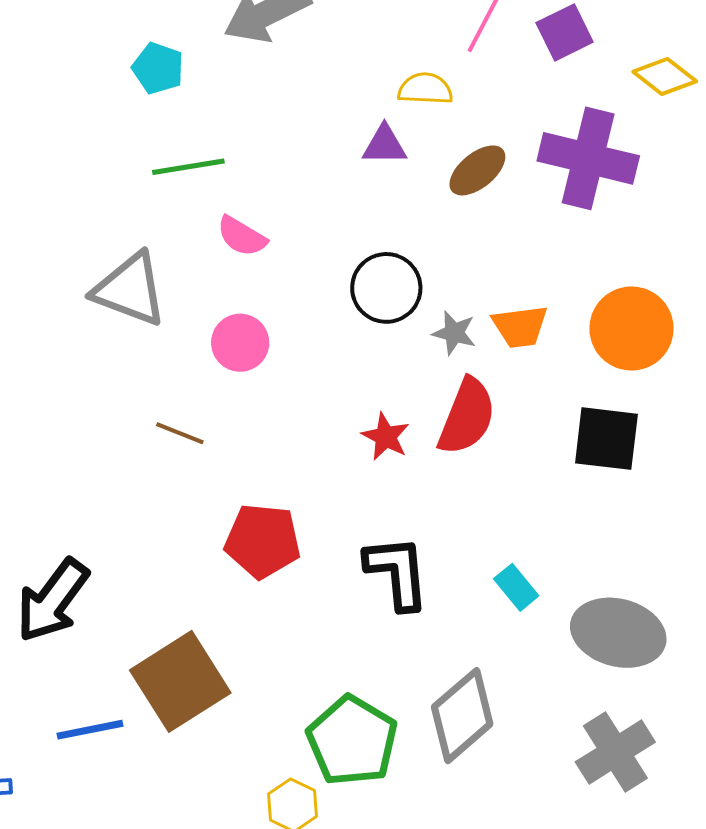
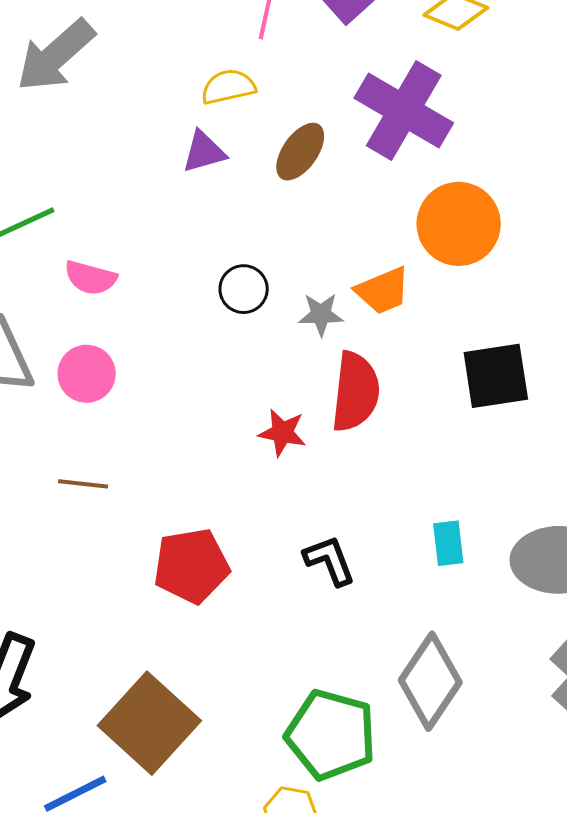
purple cross: (588, 158) -> (404, 111), turned 32
black circle: (386, 288) -> (244, 289), size x0.7
orange circle: (631, 329) -> (459, 224), moved
pink circle: (240, 343) -> (87, 374), moved
black L-shape: (397, 572) -> (330, 560), size x0.7
cyan rectangle: (516, 587) -> (448, 543), turned 48

